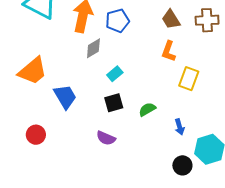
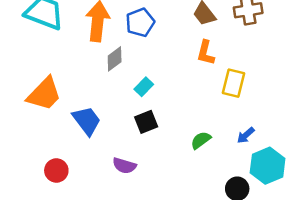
green semicircle: (147, 109) -> (201, 140), moved
blue arrow: (180, 127) -> (246, 135), moved, turned 70
purple semicircle: (106, 138) -> (124, 166), moved

